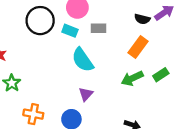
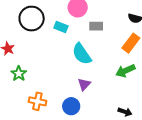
black circle: (40, 21) -> (32, 19), moved
cyan rectangle: (70, 31) -> (61, 27), moved

